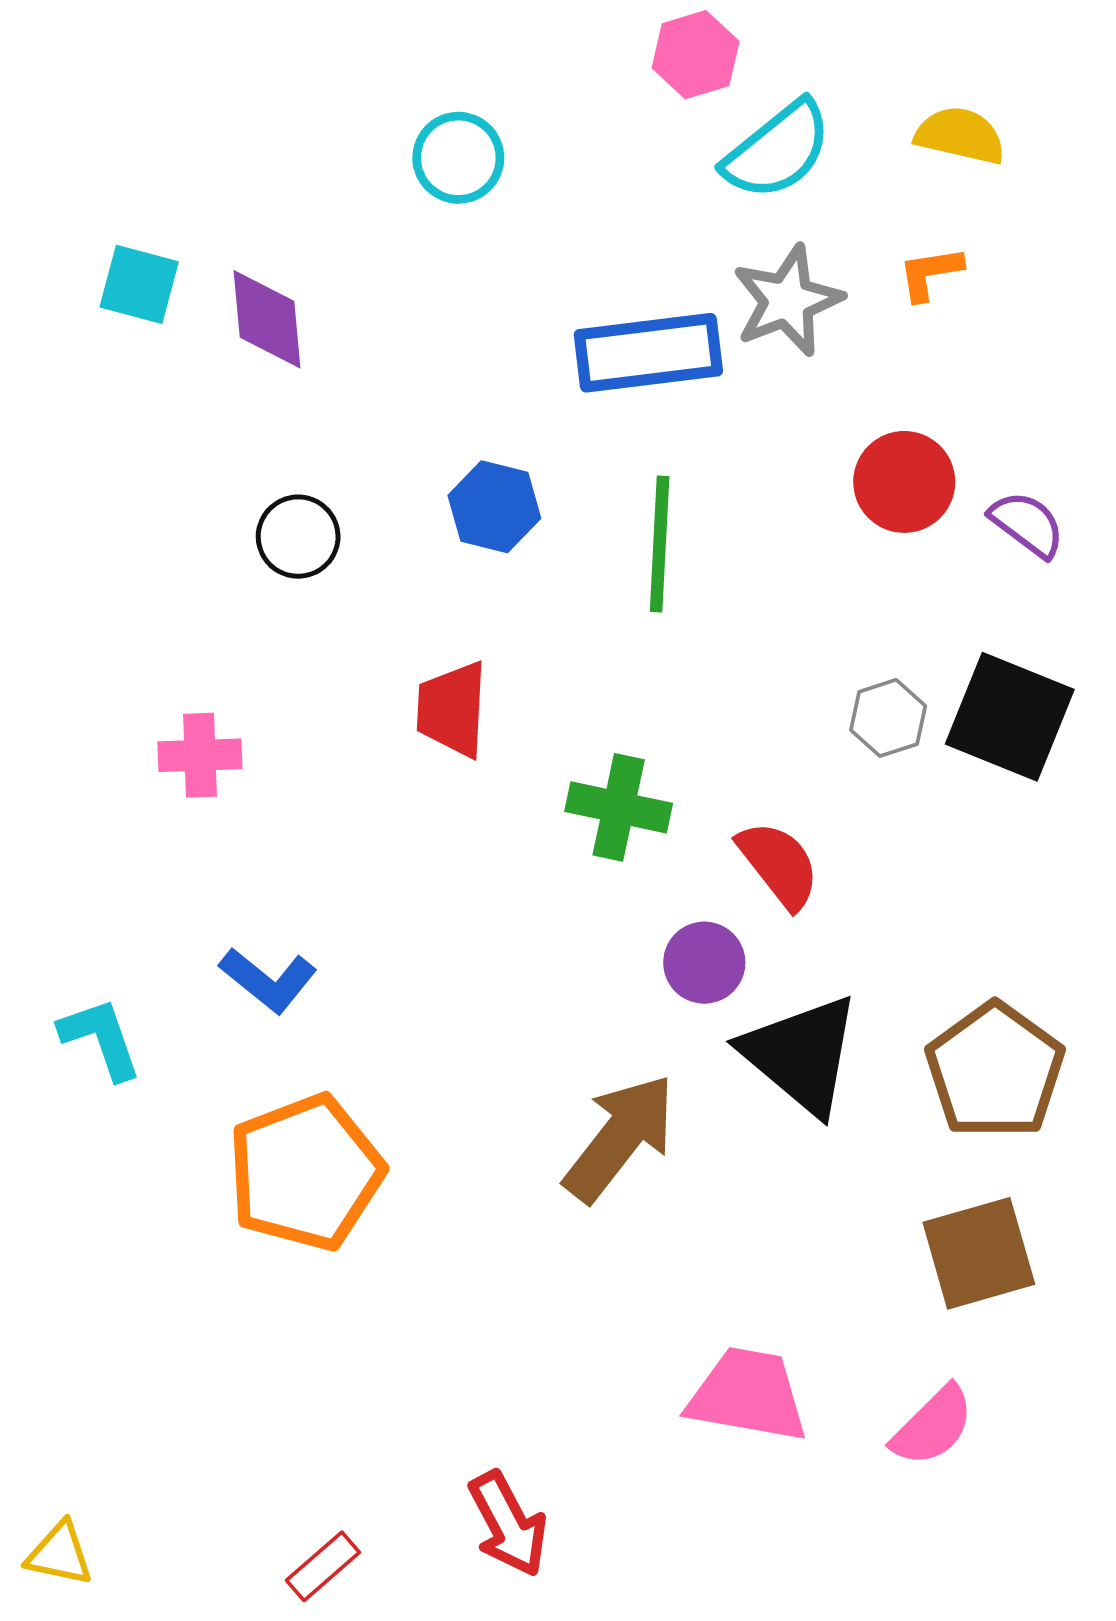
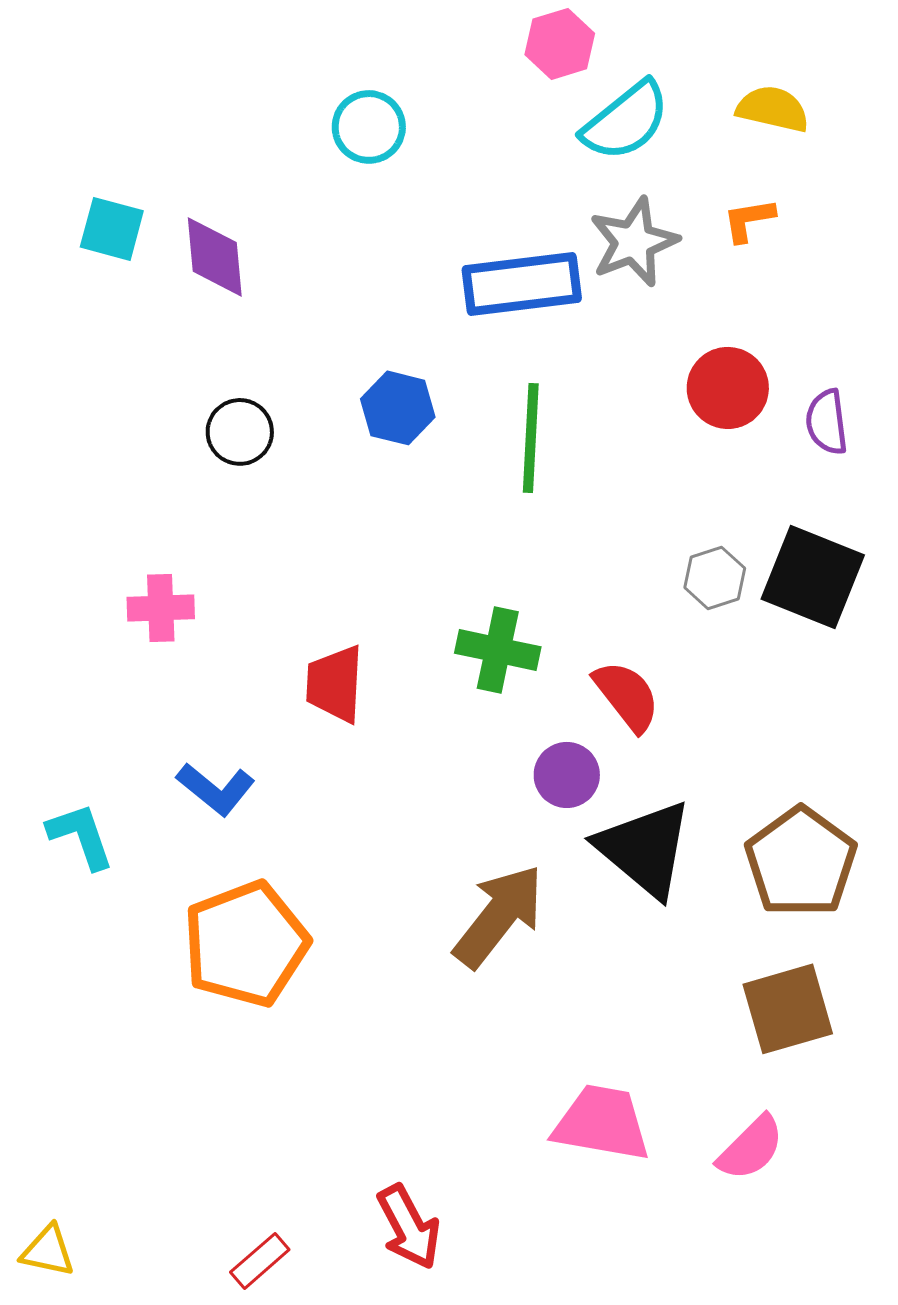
purple semicircle: (1027, 524) -> (827, 422), turned -134
red trapezoid: (452, 709) -> (335, 684), moved

